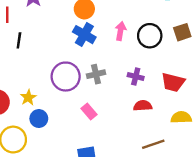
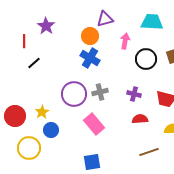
pink arrow: (120, 31) -> (125, 41), moved
black line: (19, 40) -> (34, 63), turned 40
pink rectangle: (89, 112) -> (94, 124), size x1.5

